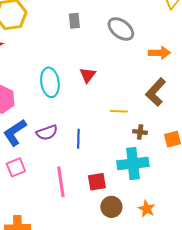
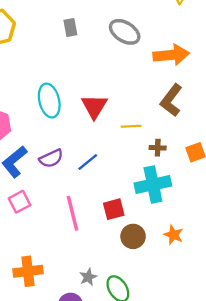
orange arrow: (159, 53) -> (171, 55), size x1.4
red triangle: (88, 75) -> (94, 106), moved, size x1.4
blue line: (78, 139) -> (88, 162), turned 54

